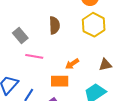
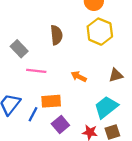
orange arrow: (72, 64) -> (79, 77), turned 64
orange rectangle: (60, 81) -> (51, 101), moved

